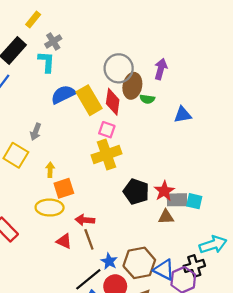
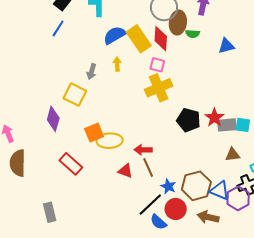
yellow arrow: (50, 170) -> (117, 64), moved
orange square: (64, 188) -> (94, 133), moved
brown triangle: (166, 217) -> (233, 155), moved

